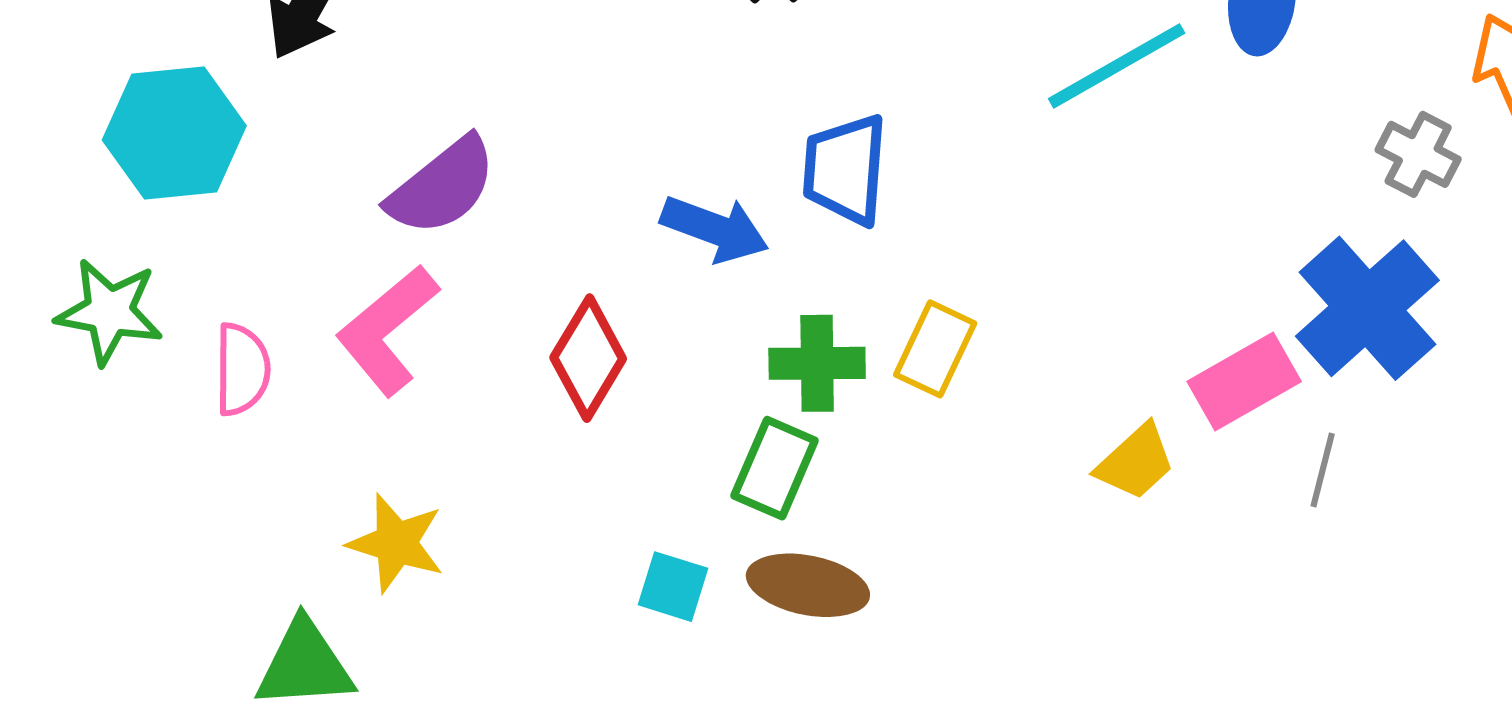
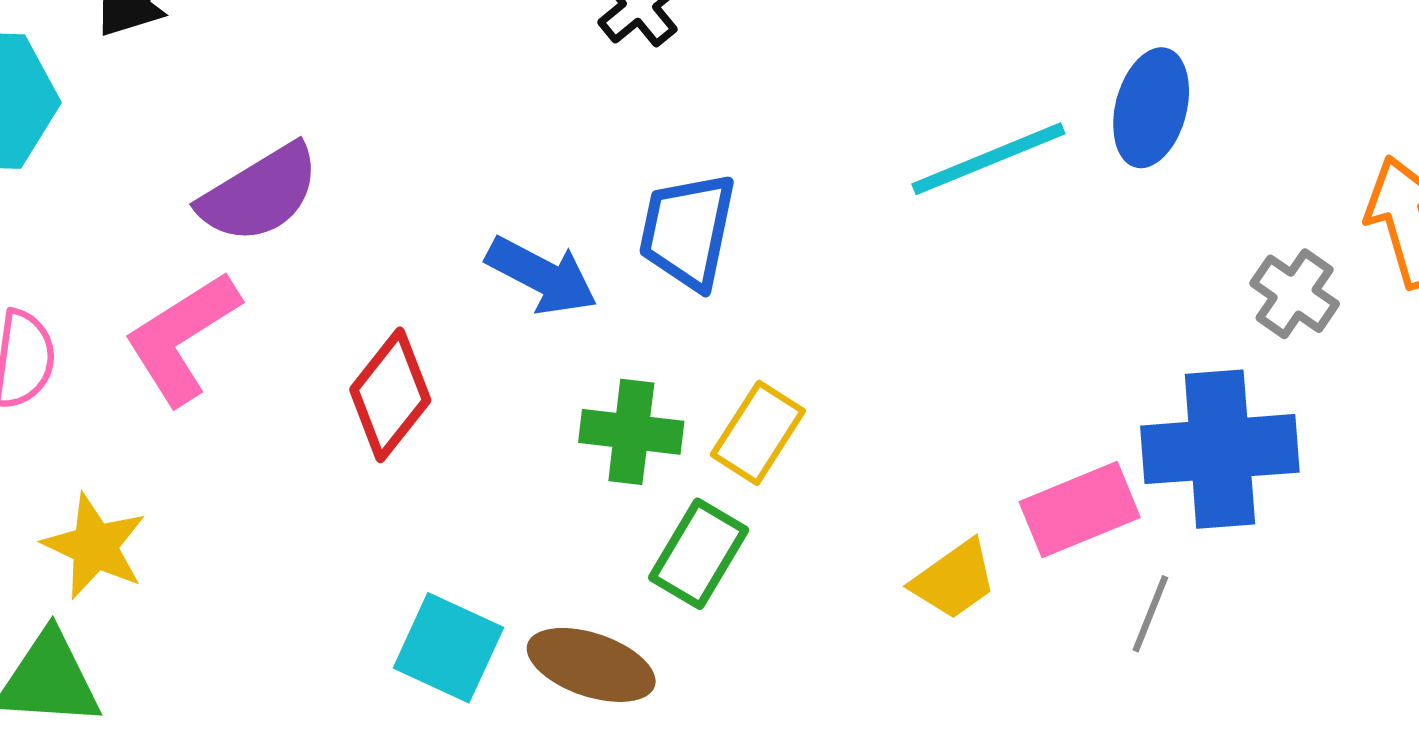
blue cross: (1367, 308) -> (1220, 449), turned 30
green rectangle: (775, 468) -> (699, 554), moved
yellow star: (396, 543) -> (95, 546), moved
cyan square: (673, 587) -> (448, 648), size x1.4

